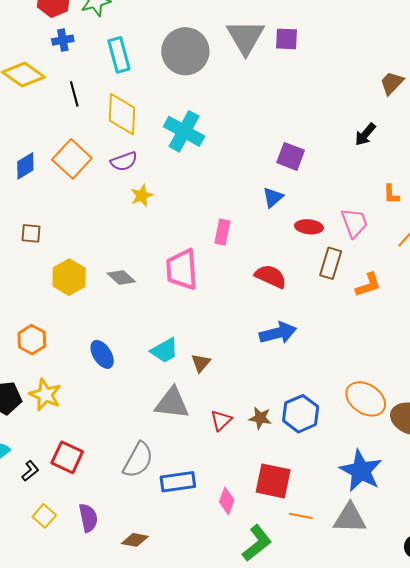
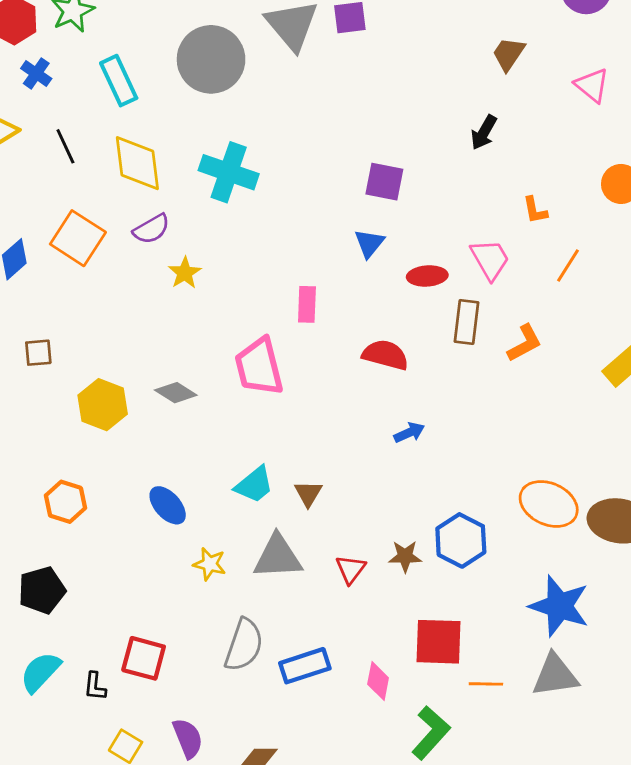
blue cross: (63, 40) -> (36, 73), turned -35
blue arrow: (278, 333) -> (409, 433), size x0.6
yellow star: (45, 395) -> (210, 564), moved, size x0.7
black L-shape: (30, 471) -> (95, 686), turned 145

